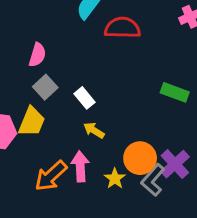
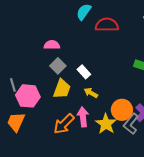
pink semicircle: (37, 55) -> (52, 45), turned -105
yellow trapezoid: (32, 122) -> (62, 89), moved
yellow star: (115, 178) -> (106, 124), size x1.5

